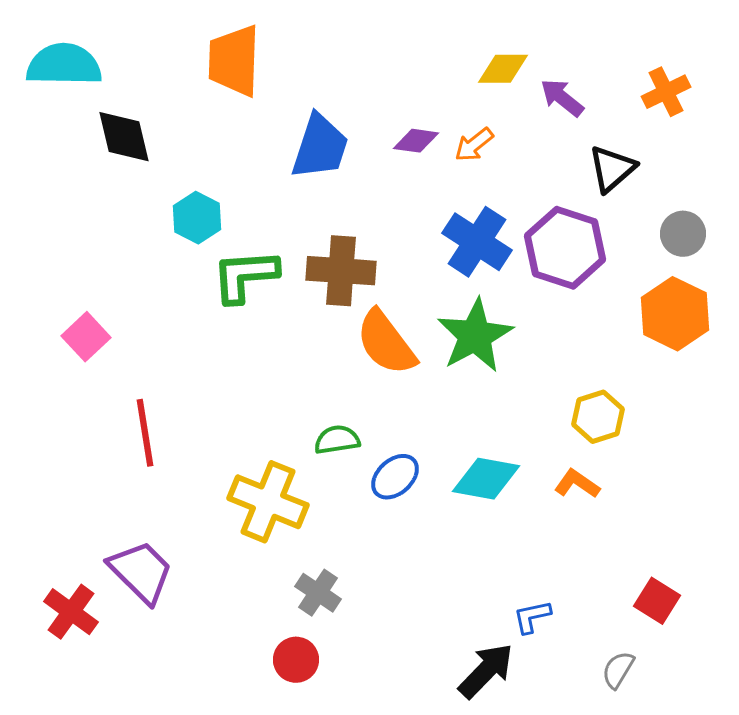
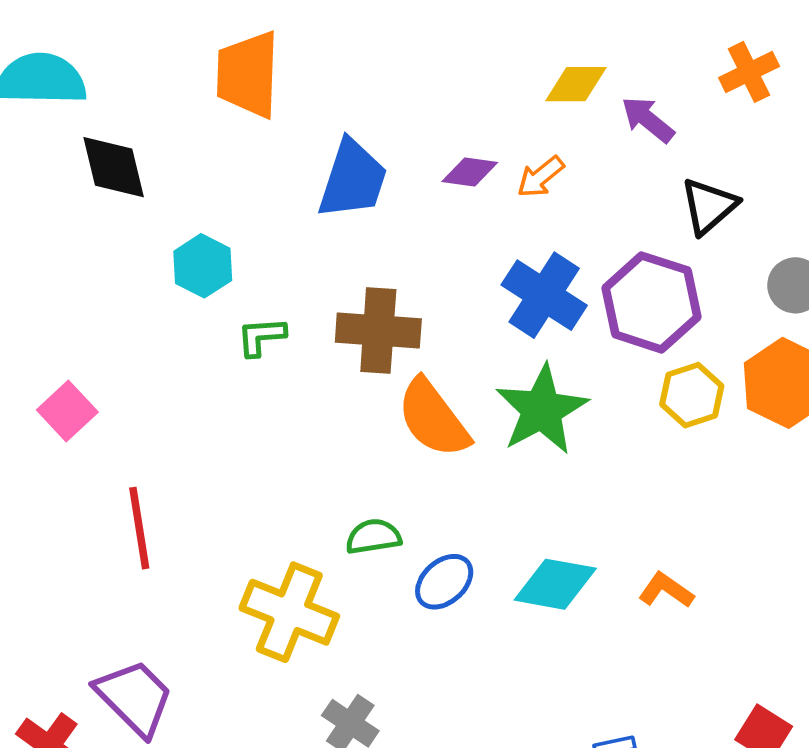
orange cross: (666, 92) -> (749, 72), moved
green L-shape: (245, 276) -> (261, 337), size x0.6
yellow hexagon: (598, 417) -> (692, 395), moved

